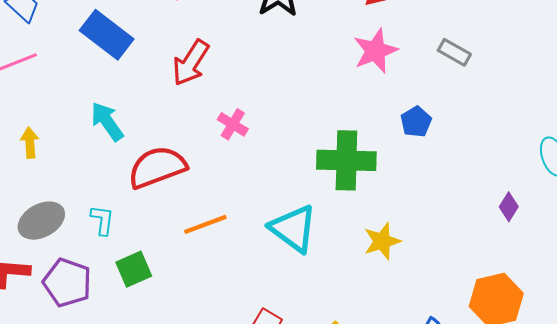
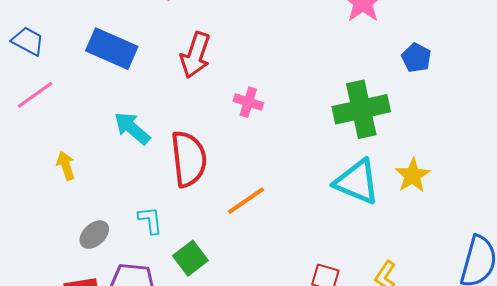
red semicircle: (157, 167) -> (189, 159), turned 118
gray ellipse: (41, 221) -> (94, 235), size x0.7
cyan triangle: (293, 228) -> (357, 182), moved

